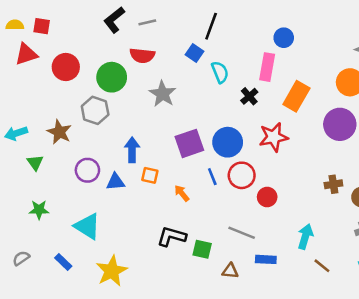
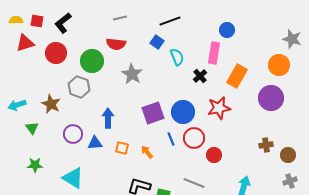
black L-shape: (114, 20) -> (63, 23), moved
black line: (211, 26) -> (170, 21), turned 50
orange square: (150, 175) -> (122, 148), moved

